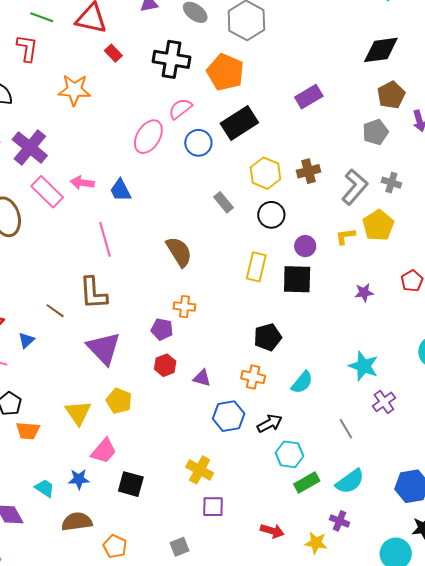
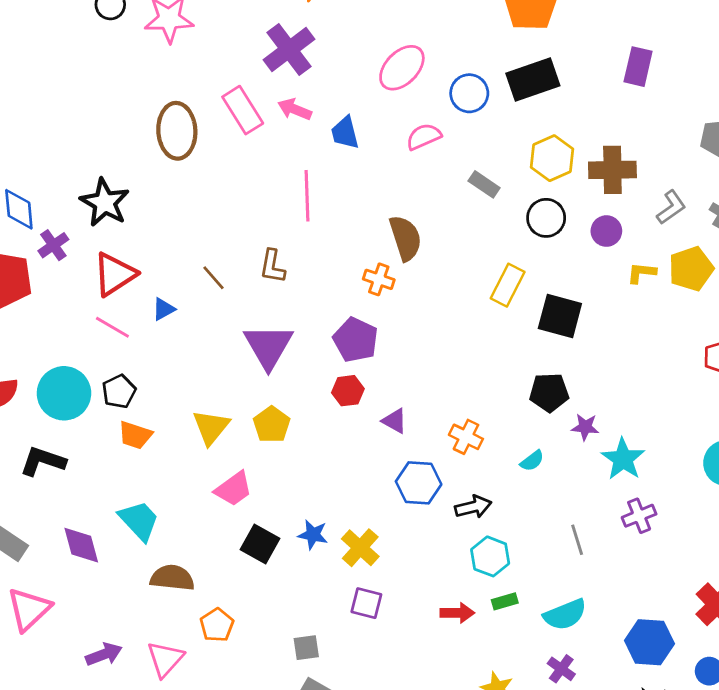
purple rectangle: (309, 97) -> (638, 67), turned -60
pink semicircle: (180, 109) -> (424, 137), moved
purple cross: (30, 148) -> (289, 50), moved
brown cross: (308, 171) -> (612, 170), size x1.4
gray L-shape: (355, 187) -> (671, 207), size x0.7
gray rectangle: (224, 202) -> (484, 184), turned -30
purple circle: (305, 246) -> (606, 231), moved
brown L-shape: (93, 293) -> (272, 266), size x0.7
purple star: (364, 293) -> (585, 427), moved
orange cross: (184, 307) -> (379, 279), moved
purple pentagon: (162, 329) -> (356, 340), size x1.4
black pentagon: (268, 337) -> (549, 392), moved
cyan semicircle: (302, 382) -> (532, 461), size x0.7
blue star: (79, 479) -> (313, 535), moved
green rectangle: (307, 482) -> (505, 601), size x0.7
cyan trapezoid: (45, 488) -> (139, 521), size x1.5
purple cross: (340, 521) -> (561, 669), moved
red arrow: (272, 531) -> (457, 613), moved, turned -30

